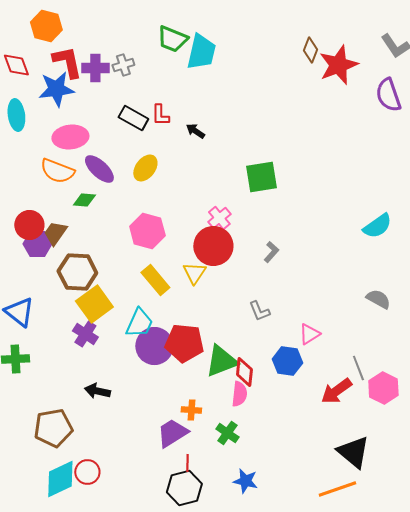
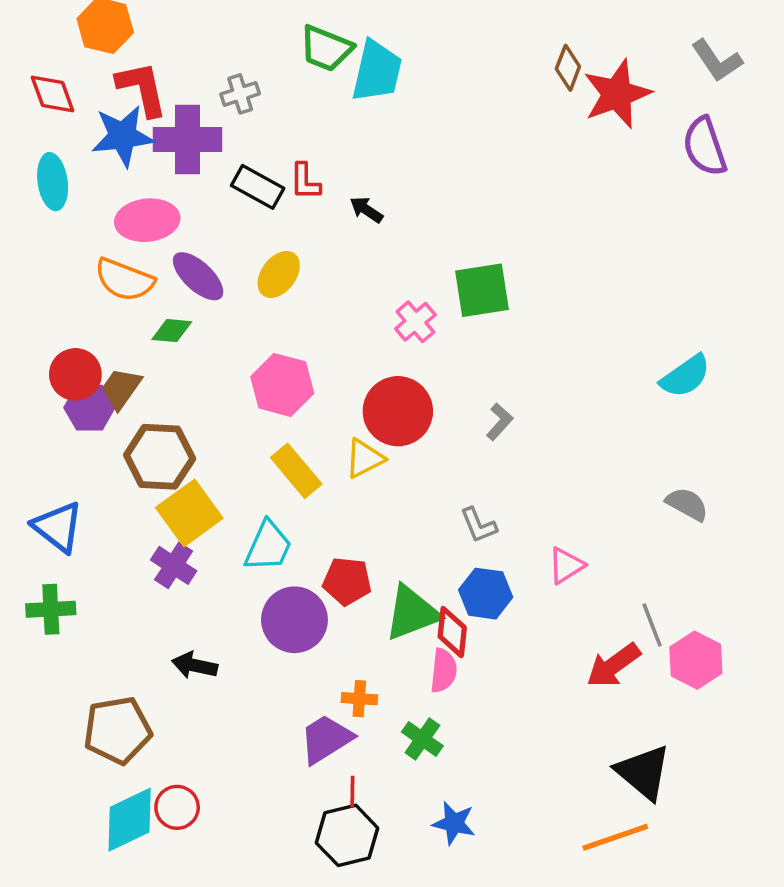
purple cross: (95, 68) -> (188, 140), moved, size x1.4
pink cross: (219, 218) -> (415, 322), moved
yellow triangle: (194, 273) -> (365, 459), turned 30
red pentagon: (184, 343) -> (347, 581), size x0.7
purple circle: (154, 346) -> (294, 620), moved
blue hexagon: (287, 361) -> (486, 594), moved

